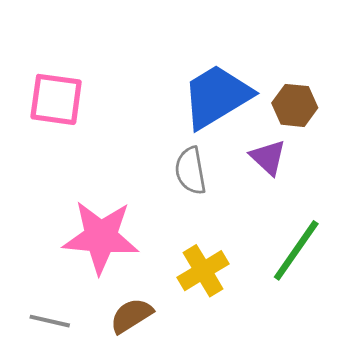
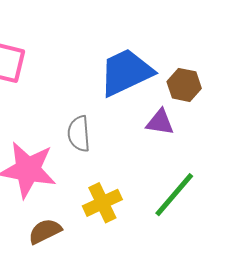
purple triangle: (268, 157) -> (160, 122), turned -40
gray semicircle: (191, 171) -> (79, 134), moved

